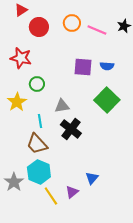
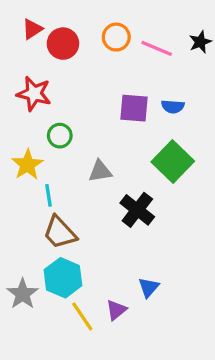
red triangle: (21, 10) -> (32, 29), moved
cyan line: (40, 121) -> (48, 195), moved
black cross: (71, 129) -> (137, 210), moved

